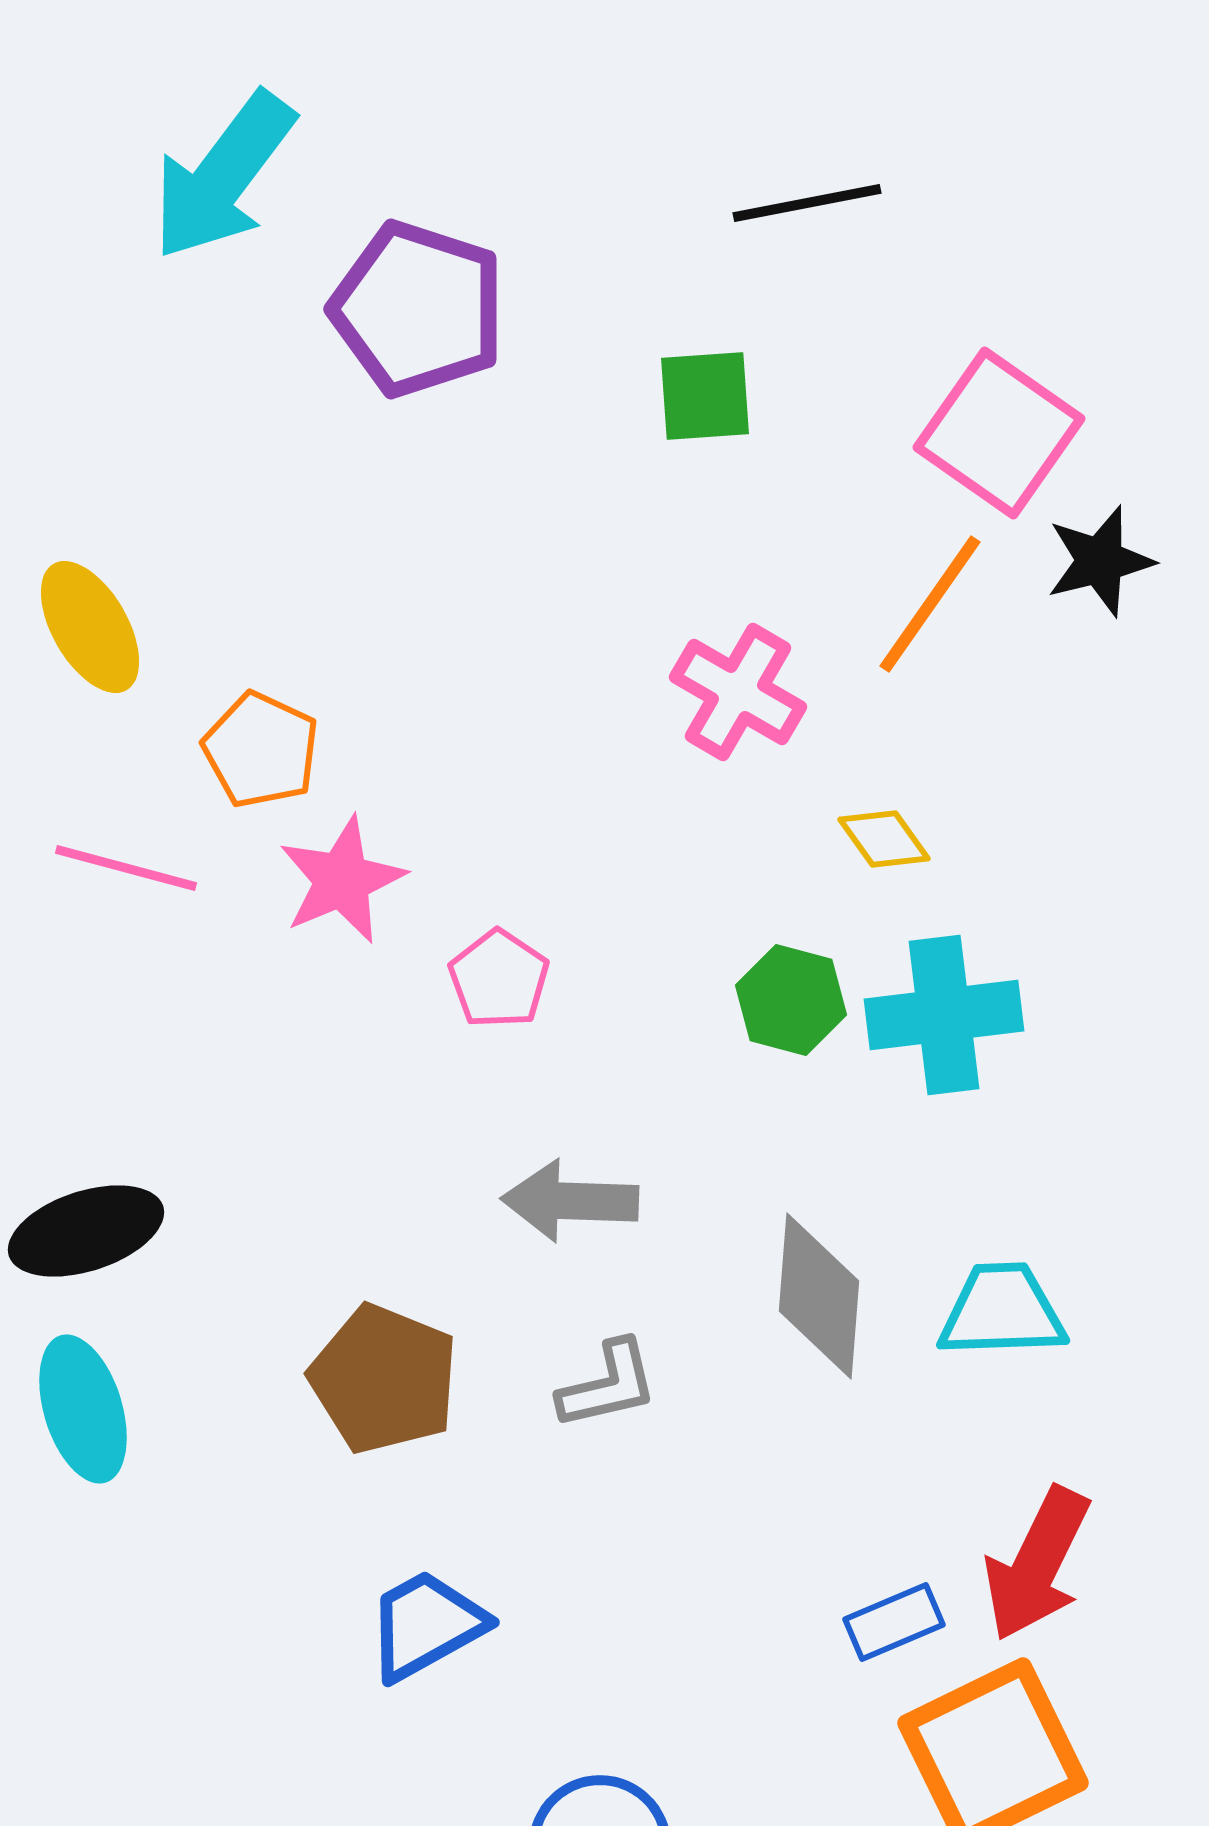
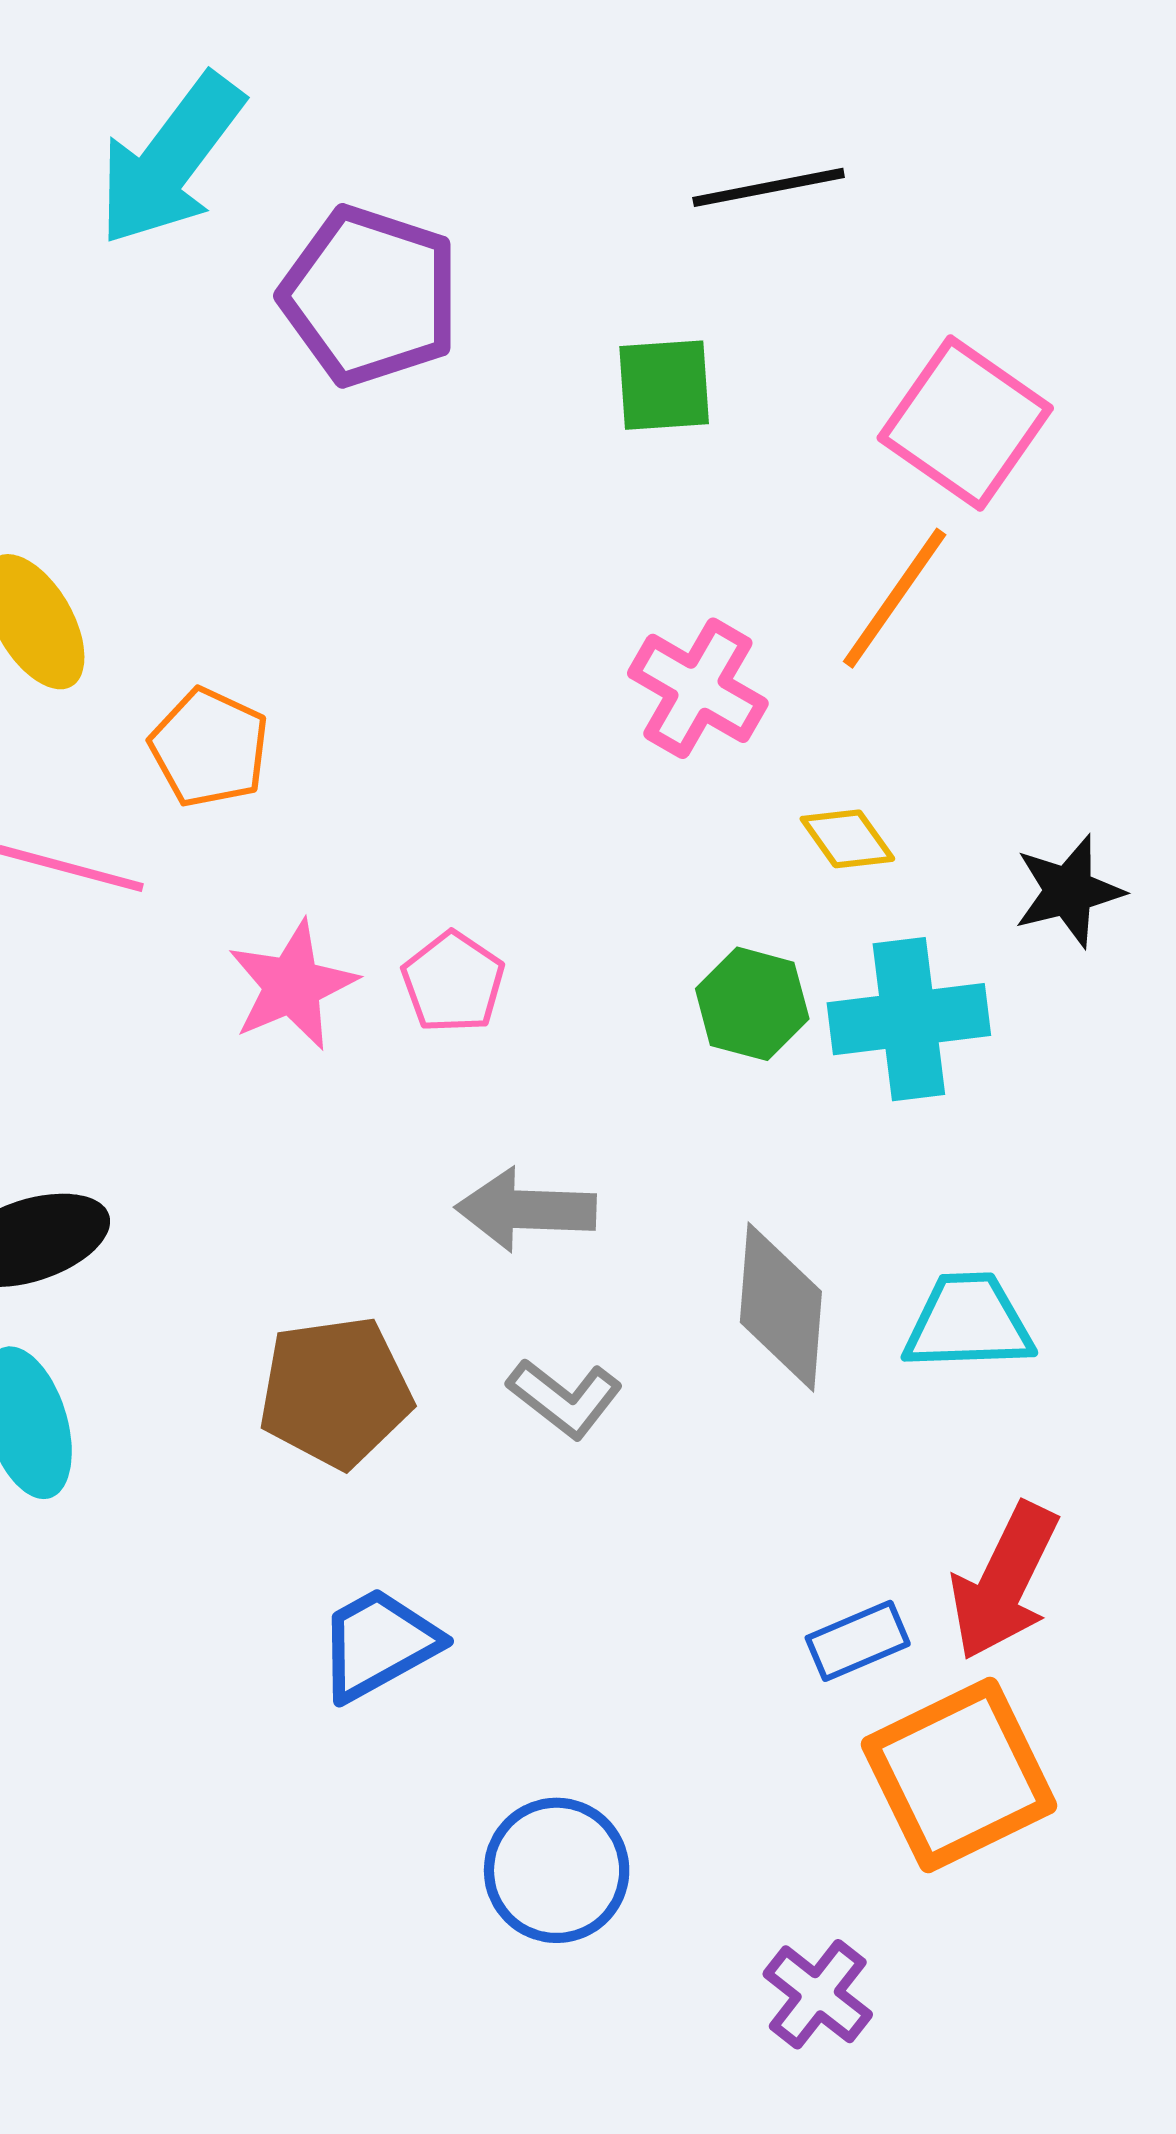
black star: (1100, 561) -> (1069, 891), moved
pink star: (342, 880) -> (292, 985), moved
brown pentagon: (384, 1379) -> (335, 1392), turned -30
gray L-shape: (608, 1385) -> (565, 1398), turned 51

